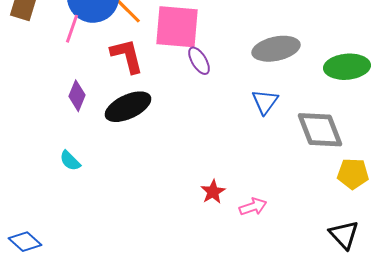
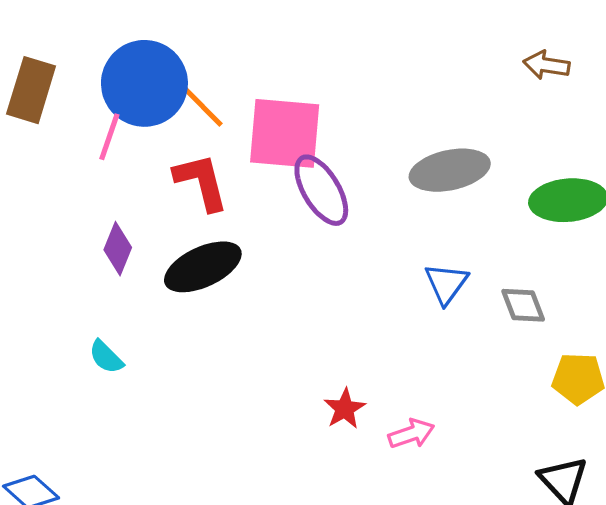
purple ellipse: (199, 61) -> (321, 190), size x1.5
blue triangle: (265, 102) -> (446, 284), moved
gray diamond: (320, 130) -> (523, 305), size x0.6

